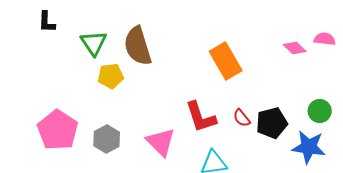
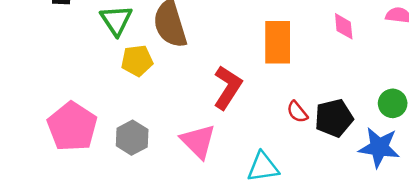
pink diamond: (295, 48) -> (344, 26), moved, turned 40
orange rectangle: (226, 61) -> (278, 42), turned 30
red L-shape: (201, 117) -> (227, 87), moved, turned -129

